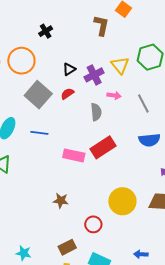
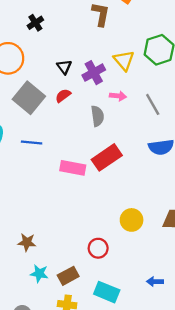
black triangle: (69, 69) -> (64, 67), turned -32
brown star: (61, 201) -> (27, 242), moved
yellow circle: (122, 201) -> (132, 220), size x0.7
cyan star: (24, 253) -> (39, 274), moved

